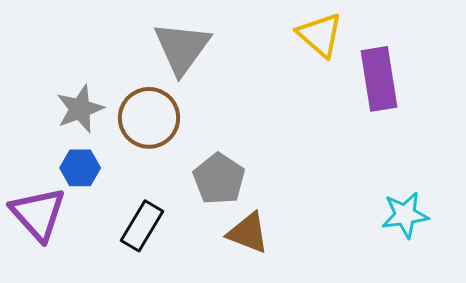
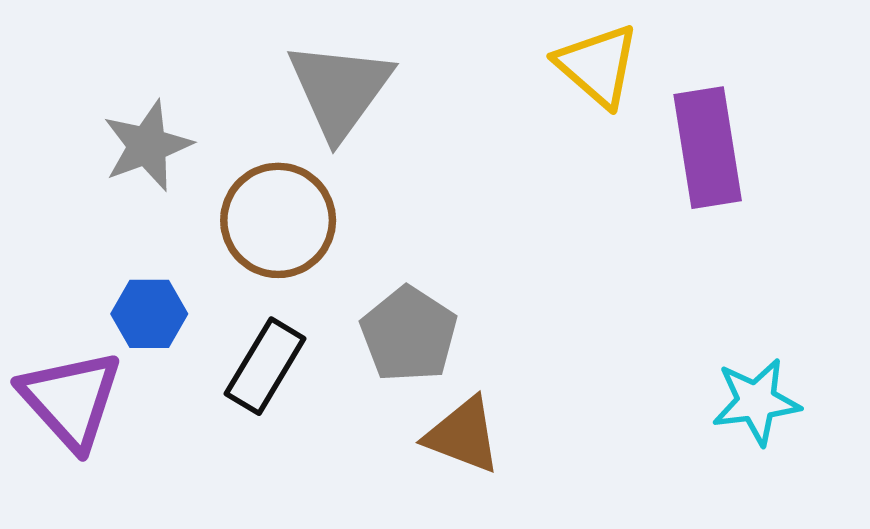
gray star: (80, 109) -> (147, 146), moved
black rectangle: (142, 226) -> (265, 366), moved

